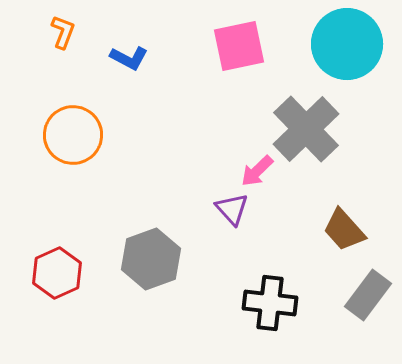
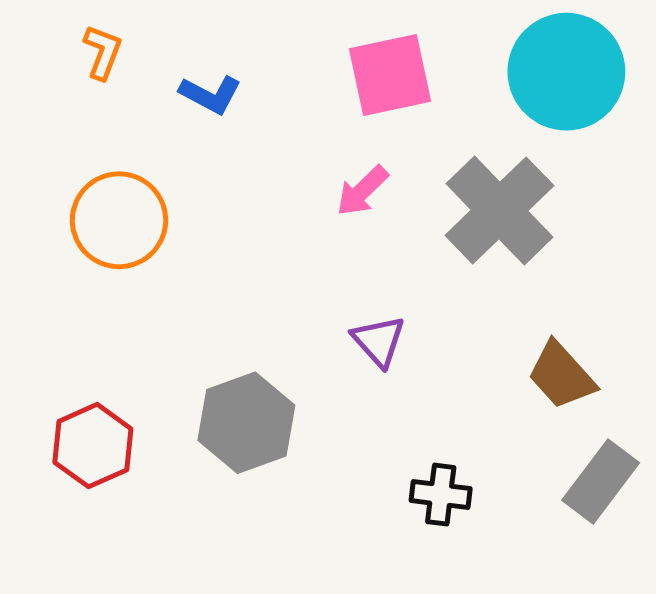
pink arrow: (257, 171) -> (362, 191), moved
black cross: (270, 303) -> (441, 495), size x0.7

